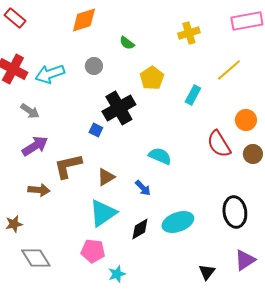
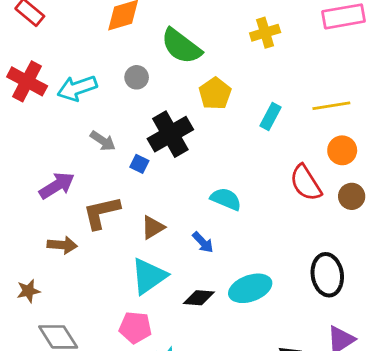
green semicircle: (127, 43) -> (181, 46), size x2.0
yellow line: (229, 70) -> (331, 106), moved, turned 32
gray arrow: (30, 111) -> (103, 141), moved
black diamond: (140, 229) -> (199, 298), turned 35

